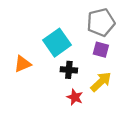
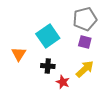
orange triangle: (23, 64) -> (19, 54), turned -35
black cross: (69, 70) -> (48, 66), moved

